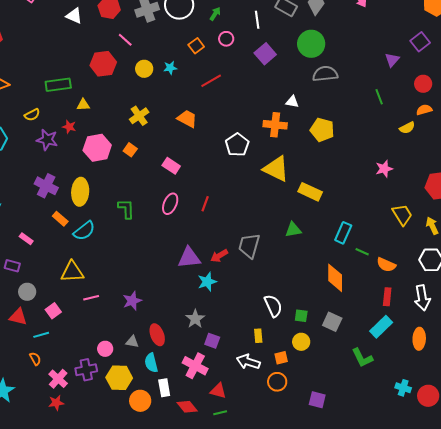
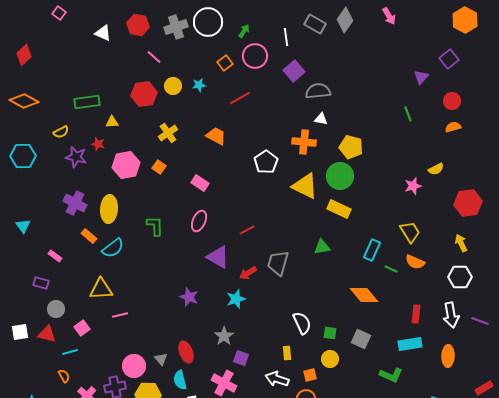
pink circle: (226, 39) -> (255, 56), size x1.6
green circle: (311, 44) -> (340, 176), moved
red hexagon: (103, 64) -> (144, 94), moved
gray semicircle: (325, 74) -> (318, 91), moved
yellow semicircle: (407, 128) -> (436, 169), moved
red line: (205, 204) -> (247, 230), moved, turned 42
yellow trapezoid: (402, 215) -> (410, 232), moved
purple triangle: (189, 258) -> (218, 257), moved, turned 35
orange semicircle: (386, 265) -> (415, 262), moved
orange diamond: (335, 278) -> (364, 295), turned -40
purple star: (132, 301) -> (189, 297), moved, turned -30
cyan rectangle: (381, 327) -> (410, 344), turned 35
gray triangle: (132, 342) -> (161, 359), turned 40
pink circle: (105, 349) -> (134, 366), size x1.5
green L-shape: (362, 358) -> (391, 375), turned -40

